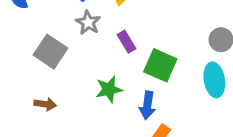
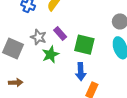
gray star: (88, 23) -> (38, 37), moved
green star: (109, 89) -> (50, 54), moved

